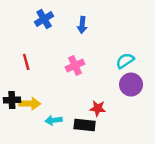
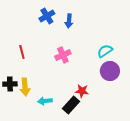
blue cross: (44, 19) -> (47, 16), moved
yellow arrow: (30, 104) -> (25, 87), turned 84
black rectangle: (85, 125) -> (71, 105), turned -54

